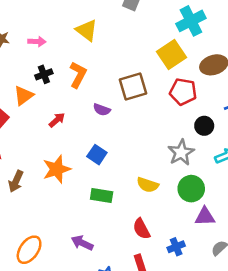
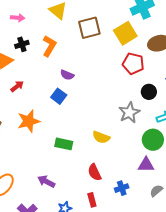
brown square: (133, 87) -> (89, 28), moved
red arrow: (57, 120) -> (17, 86), moved
blue square: (97, 155) -> (59, 96), moved
green circle: (191, 189) -> (153, 140), moved

